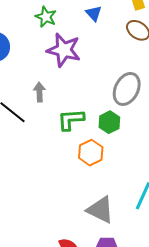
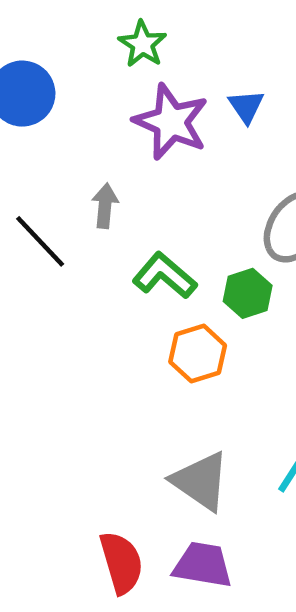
blue triangle: (94, 13) -> (246, 106), moved
green L-shape: (71, 120) -> (165, 276), turned 36

